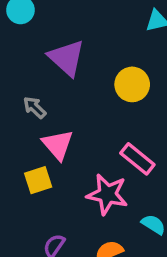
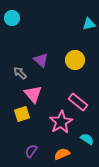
purple triangle: (67, 58) -> (41, 60), moved, size x0.7
pink star: (107, 194) -> (61, 122), turned 30

